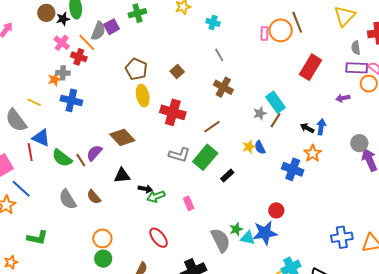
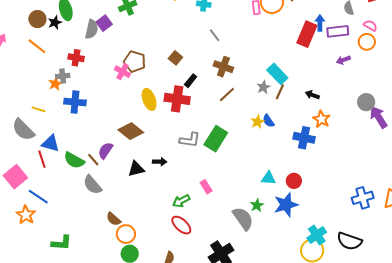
orange line: (87, 42) -> (37, 46), moved
pink cross: (62, 43) -> (122, 72), moved
purple rectangle: (357, 68) -> (338, 31), moved
yellow ellipse: (143, 96) -> (149, 99), moved
brown line: (212, 127) -> (227, 94), moved
blue arrow: (321, 127) -> (320, 23), moved
black rectangle: (227, 176) -> (191, 81), moved
black arrow: (145, 189) -> (160, 162), moved
green arrow: (156, 196) -> (181, 201), moved
brown semicircle: (94, 197) -> (114, 219), moved
gray semicircle: (68, 199) -> (92, 185), moved
cyan triangle: (248, 238) -> (269, 178), moved

